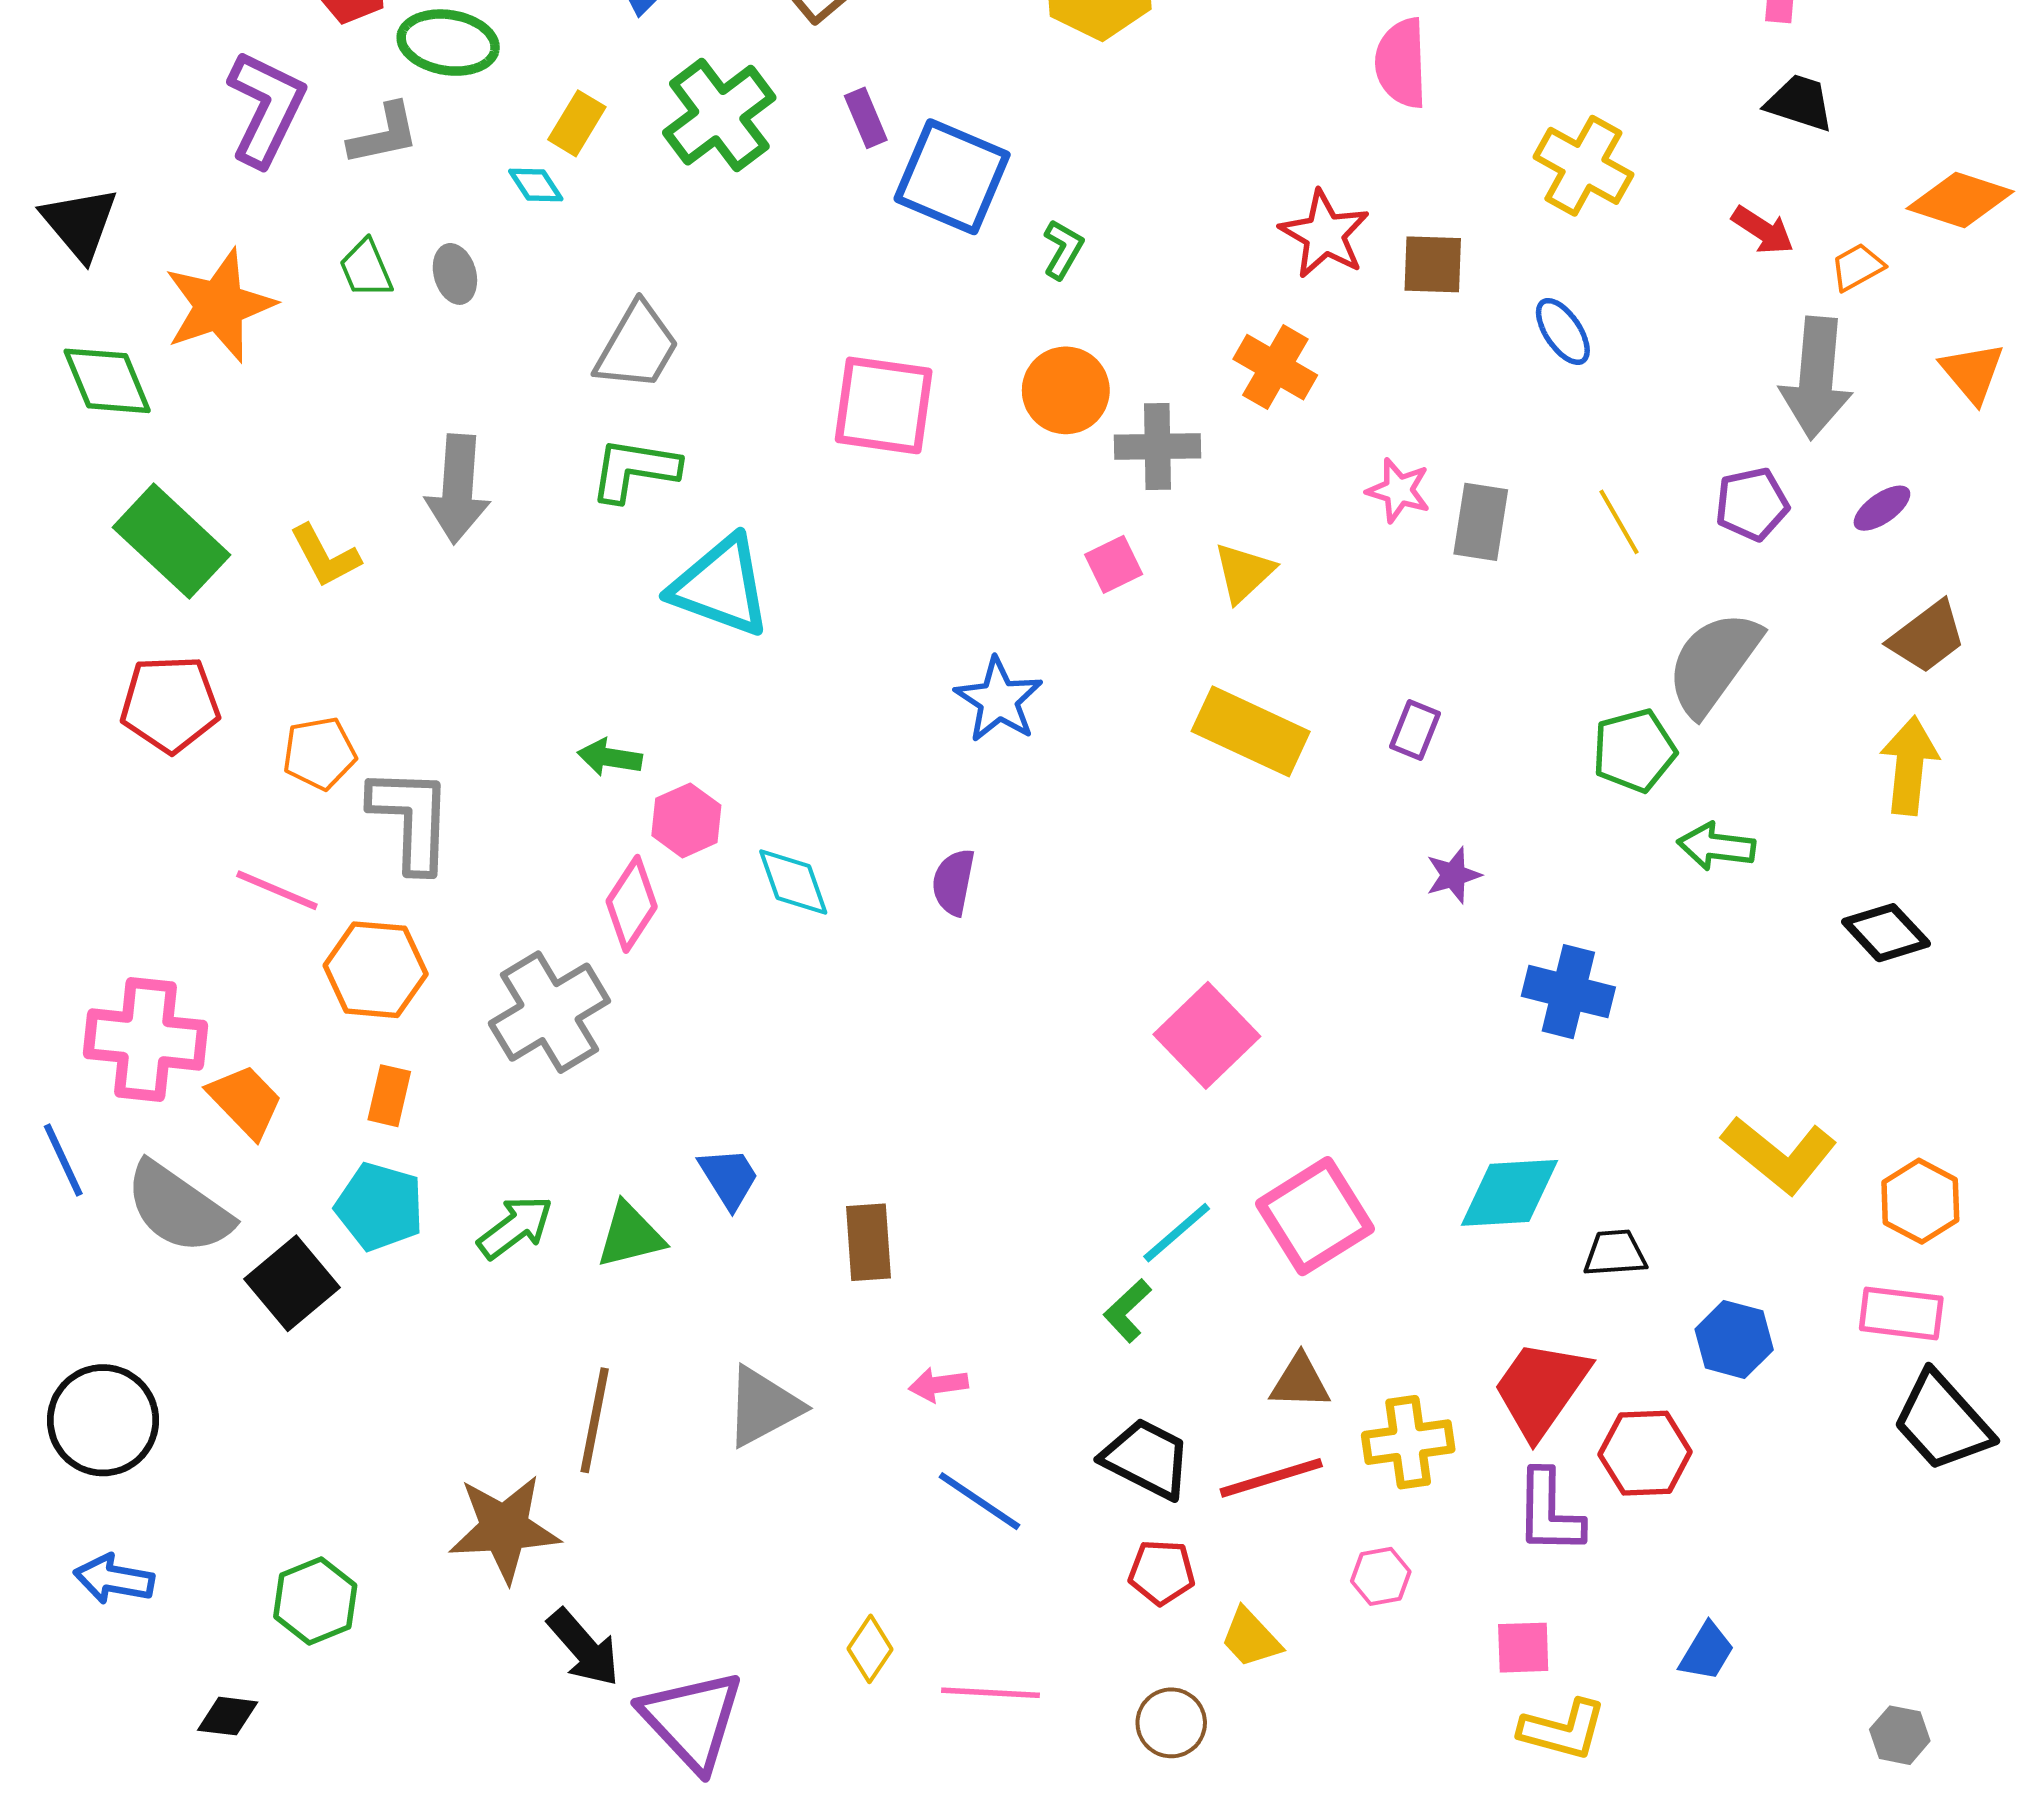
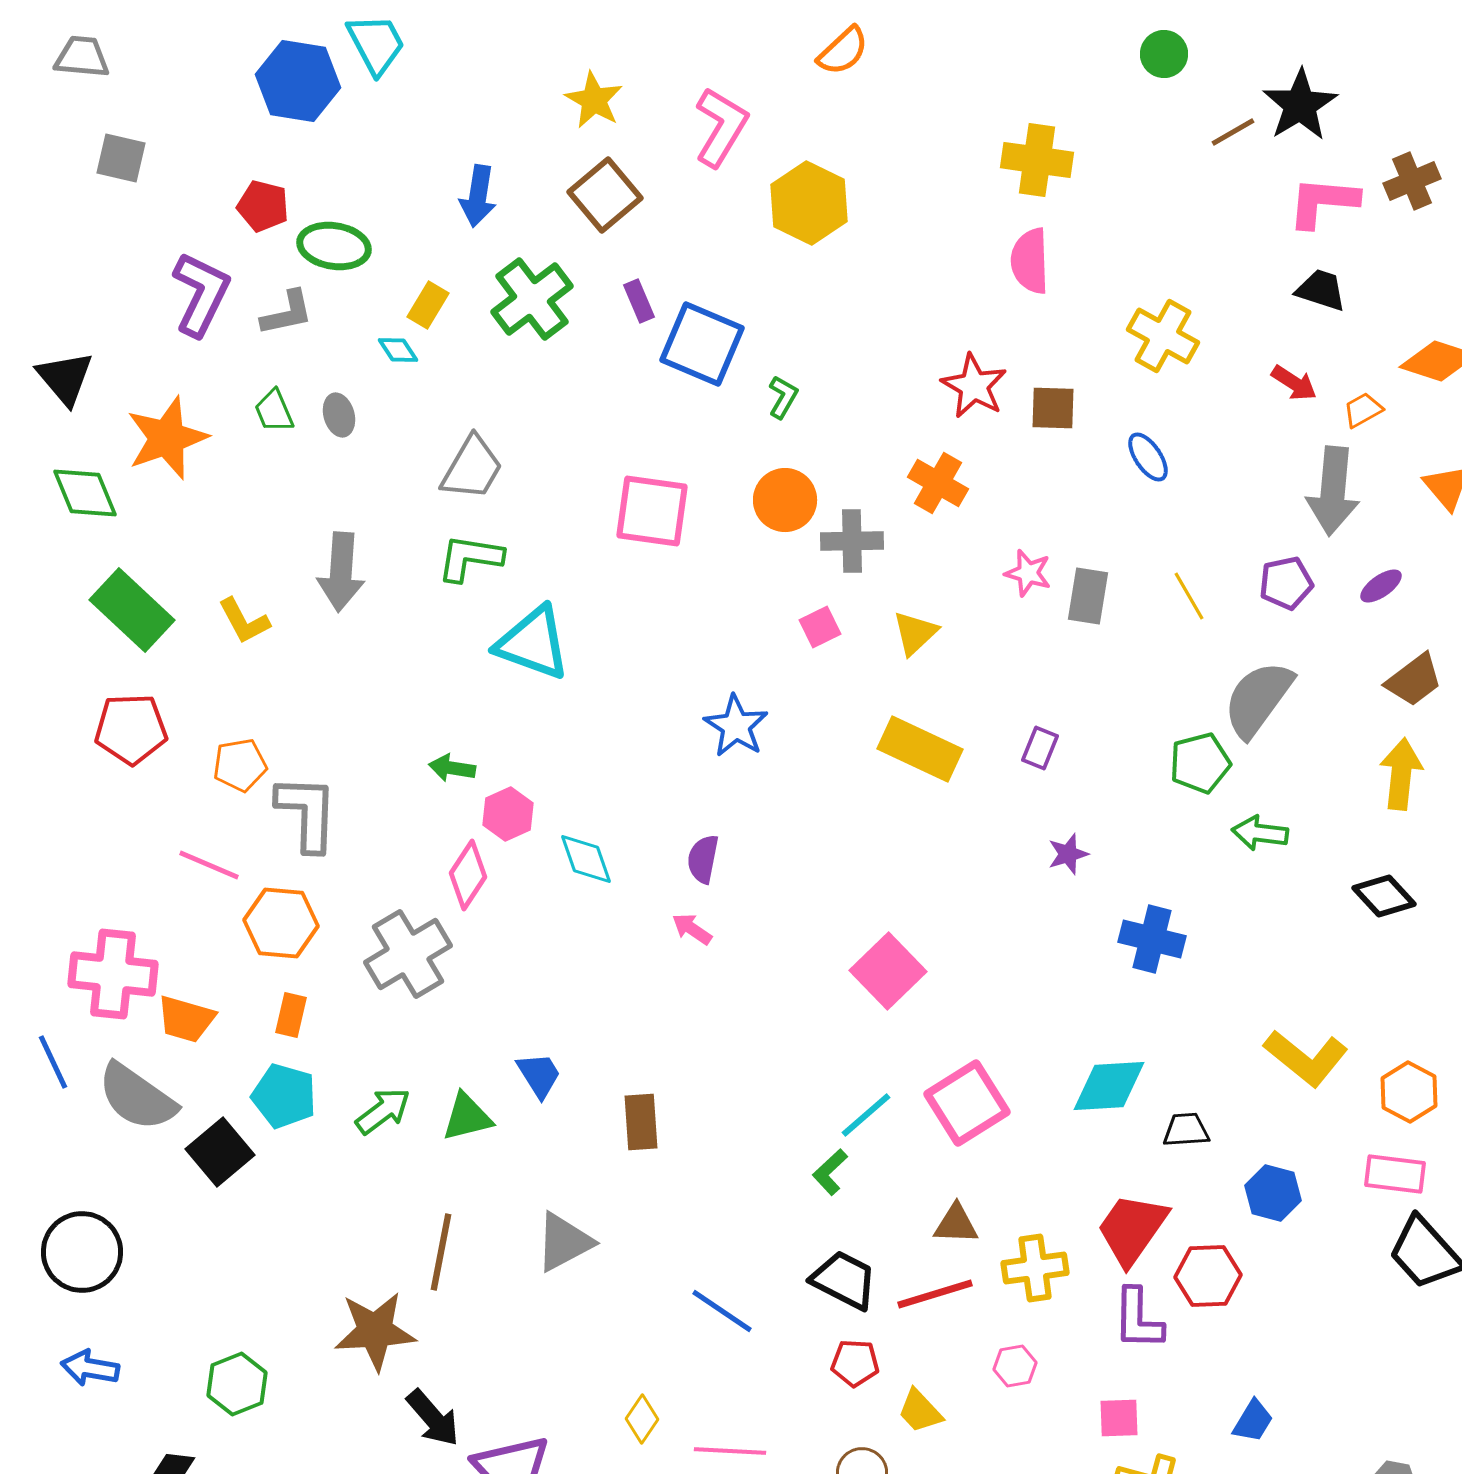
orange trapezoid: (245, 1101) -> (186, 1019), turned 150
pink arrow: (938, 1385) -> (692, 929), moved, turned 42

